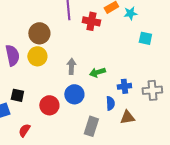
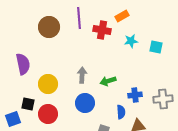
cyan star: (130, 13) -> (131, 41), moved
brown circle: (39, 33) -> (49, 27), moved
yellow circle: (37, 56) -> (48, 84), moved
red circle: (49, 105) -> (48, 114), moved

